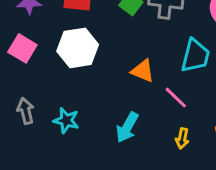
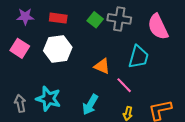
gray arrow: (26, 111) -> (20, 103), moved
cyan star: (66, 120) -> (48, 99), size x1.4

